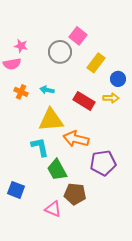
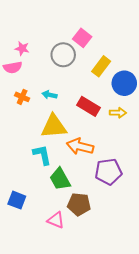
blue circle: (118, 79) -> (124, 83), size x1.5
yellow arrow: (111, 98) -> (118, 113), moved

